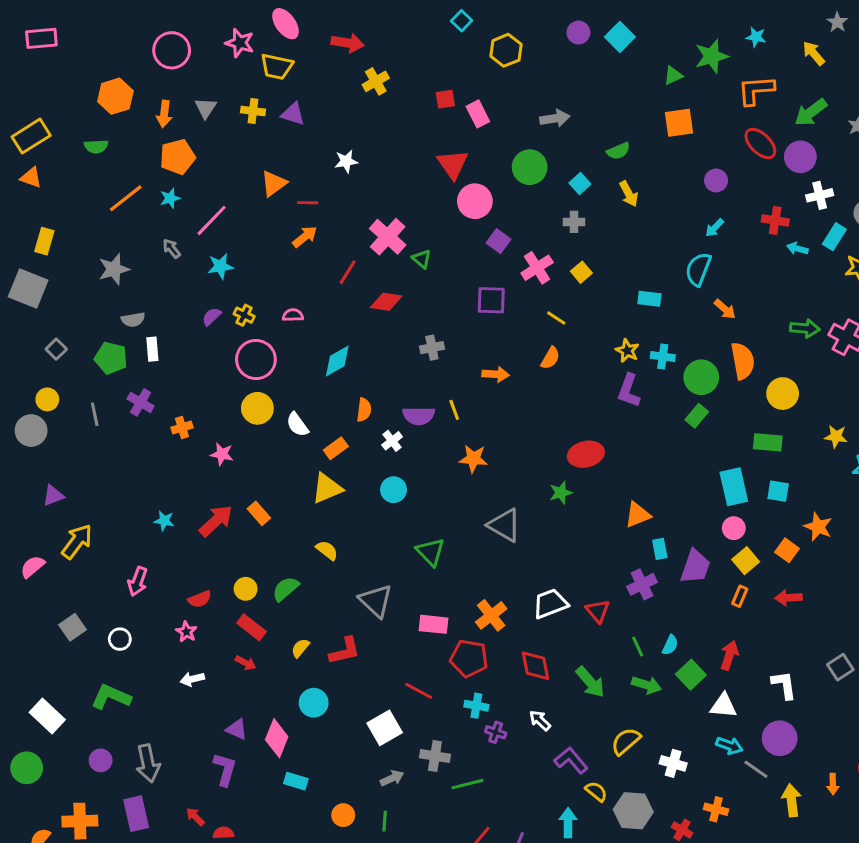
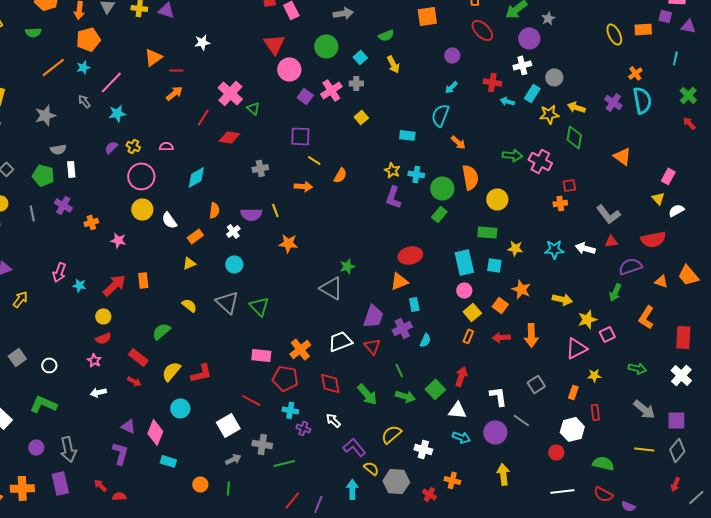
purple circle: (800, 157) -> (529, 38), moved
pink cross: (537, 268) -> (331, 90), moved
yellow line: (556, 318) -> (314, 160), moved
yellow star: (836, 436) -> (515, 248), moved
red ellipse: (586, 454) -> (410, 255), moved
yellow triangle: (327, 488) -> (189, 263), size x0.6
orange rectangle: (259, 513) -> (143, 280), turned 35
gray triangle: (504, 525) -> (331, 288), moved
yellow arrow: (77, 541) -> (20, 299), size x0.7
purple trapezoid: (695, 567) -> (373, 316), moved
pink arrow: (138, 581) -> (59, 272), moved
yellow circle: (246, 589) -> (103, 316), moved
gray triangle: (376, 601) -> (227, 302), moved
cyan semicircle: (670, 645) -> (425, 340), moved
yellow semicircle: (300, 648) -> (171, 371), size x1.5
gray line: (756, 769) -> (521, 420), moved
orange arrow: (833, 784) -> (531, 335), moved, size x1.6

